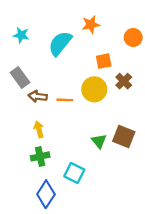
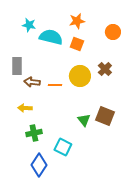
cyan star: (21, 35) -> (29, 25), moved
cyan semicircle: (60, 43) -> (51, 37), turned 65
orange square: (104, 61) -> (77, 44), moved, turned 32
gray rectangle: (20, 78) -> (17, 66), turned 36
yellow arrow: (39, 129) -> (25, 108), moved, turned -72

